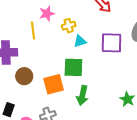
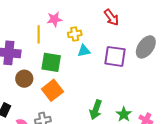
green square: (73, 67) -> (51, 62), moved
orange square: (54, 84) -> (52, 90), turned -30
green arrow: (82, 95) -> (96, 110), moved

